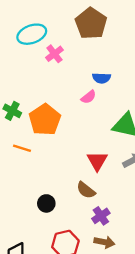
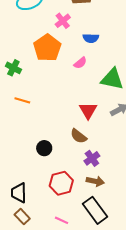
pink cross: (54, 54) -> (63, 21), moved
pink semicircle: (89, 97) -> (80, 63), moved
orange pentagon: (45, 120) -> (47, 48), moved

